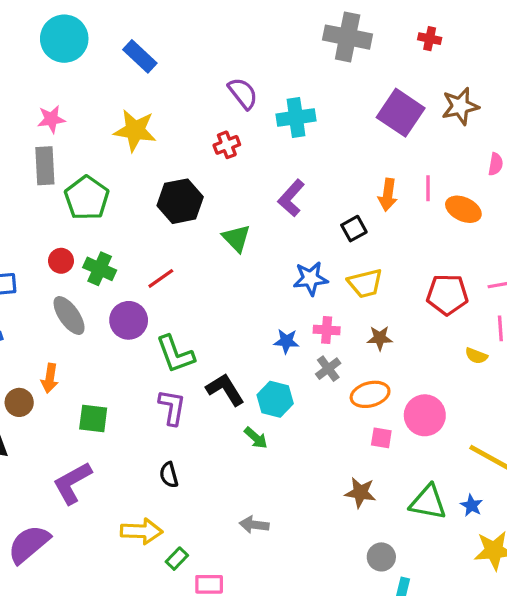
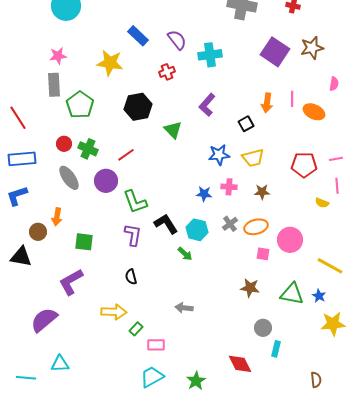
blue rectangle: (140, 56) -> (138, 36), moved
gray cross: (328, 369) -> (230, 224), moved

